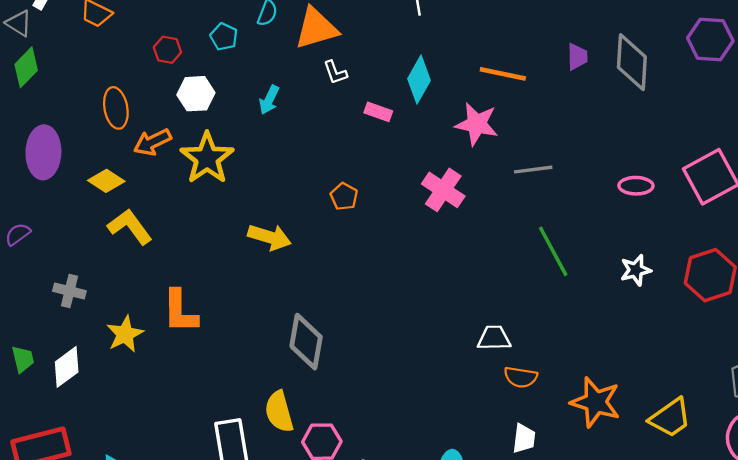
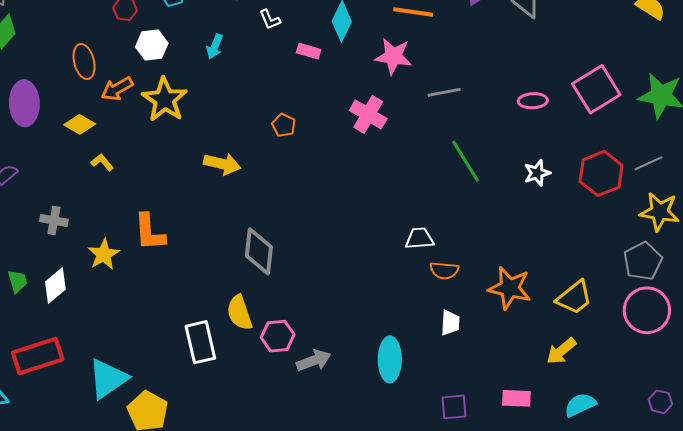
yellow L-shape: (130, 227) -> (102, 162), size x0.6

